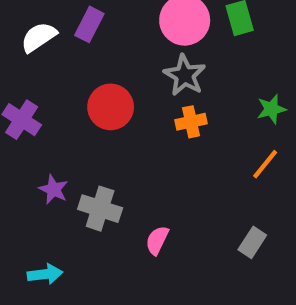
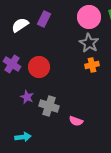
red circle: (111, 107) -> (39, 67), moved
pink semicircle: (157, 240) -> (76, 121), turned -96

